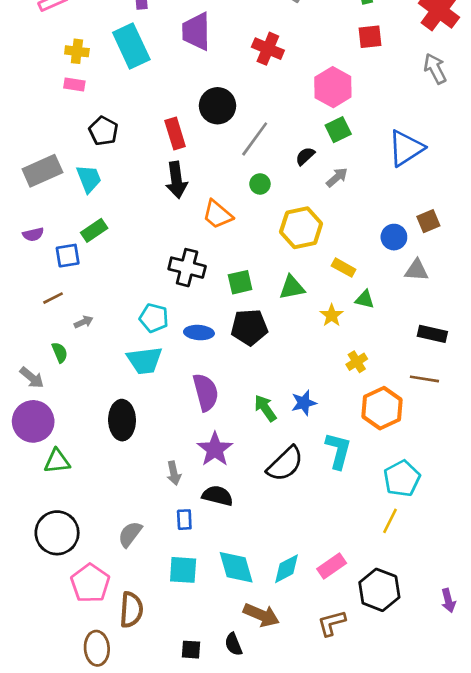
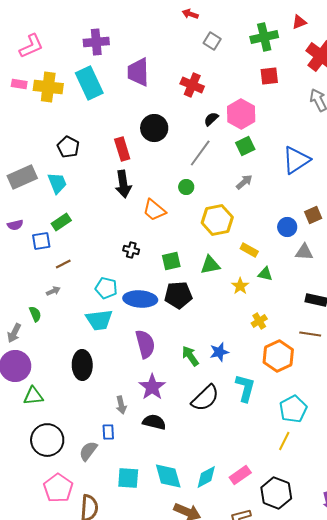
yellow cross: (77, 51) -> (48, 87), size x1.6
pink rectangle: (74, 84) -> (19, 84), moved
gray line: (255, 139) -> (200, 153), moved
black semicircle: (305, 156) -> (211, 119), moved
black cross: (187, 268) -> (131, 250), size x0.6
brown line: (53, 298) -> (63, 264), moved
blue ellipse: (199, 333) -> (140, 299), size x1.5
gray arrow: (32, 378) -> (14, 333), turned 78
blue rectangle: (184, 520) -> (108, 432), moved
black circle: (57, 533) -> (47, 440), moved

